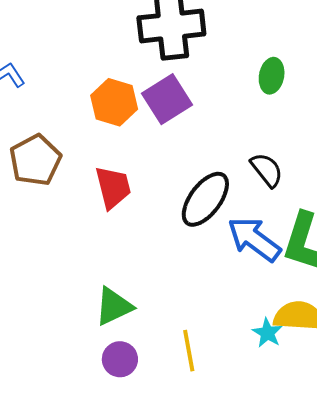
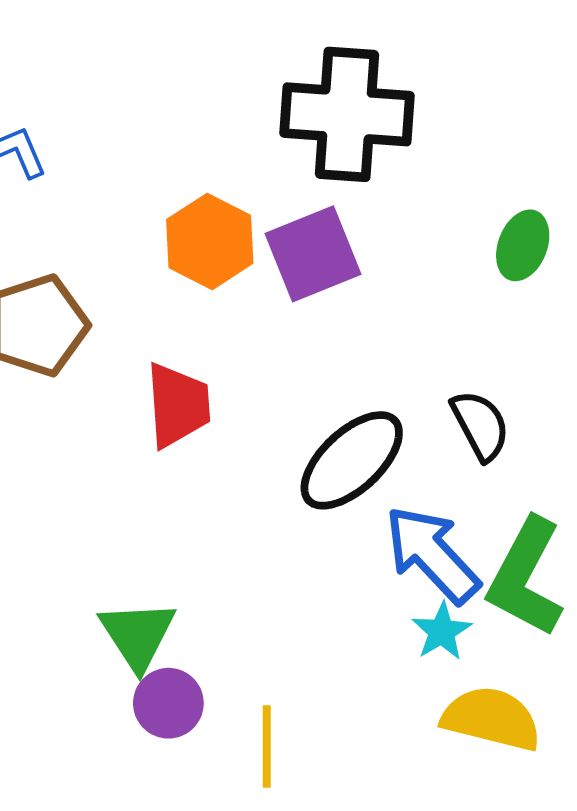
green triangle: (114, 306) -> (138, 635), turned -48
cyan star: (267, 333) -> (442, 631), moved
purple circle: (120, 359) -> (168, 703), moved

